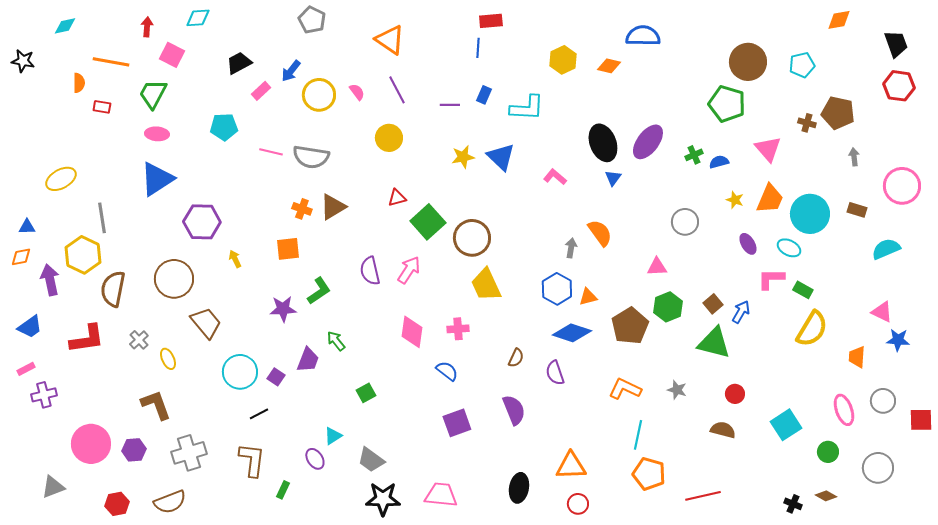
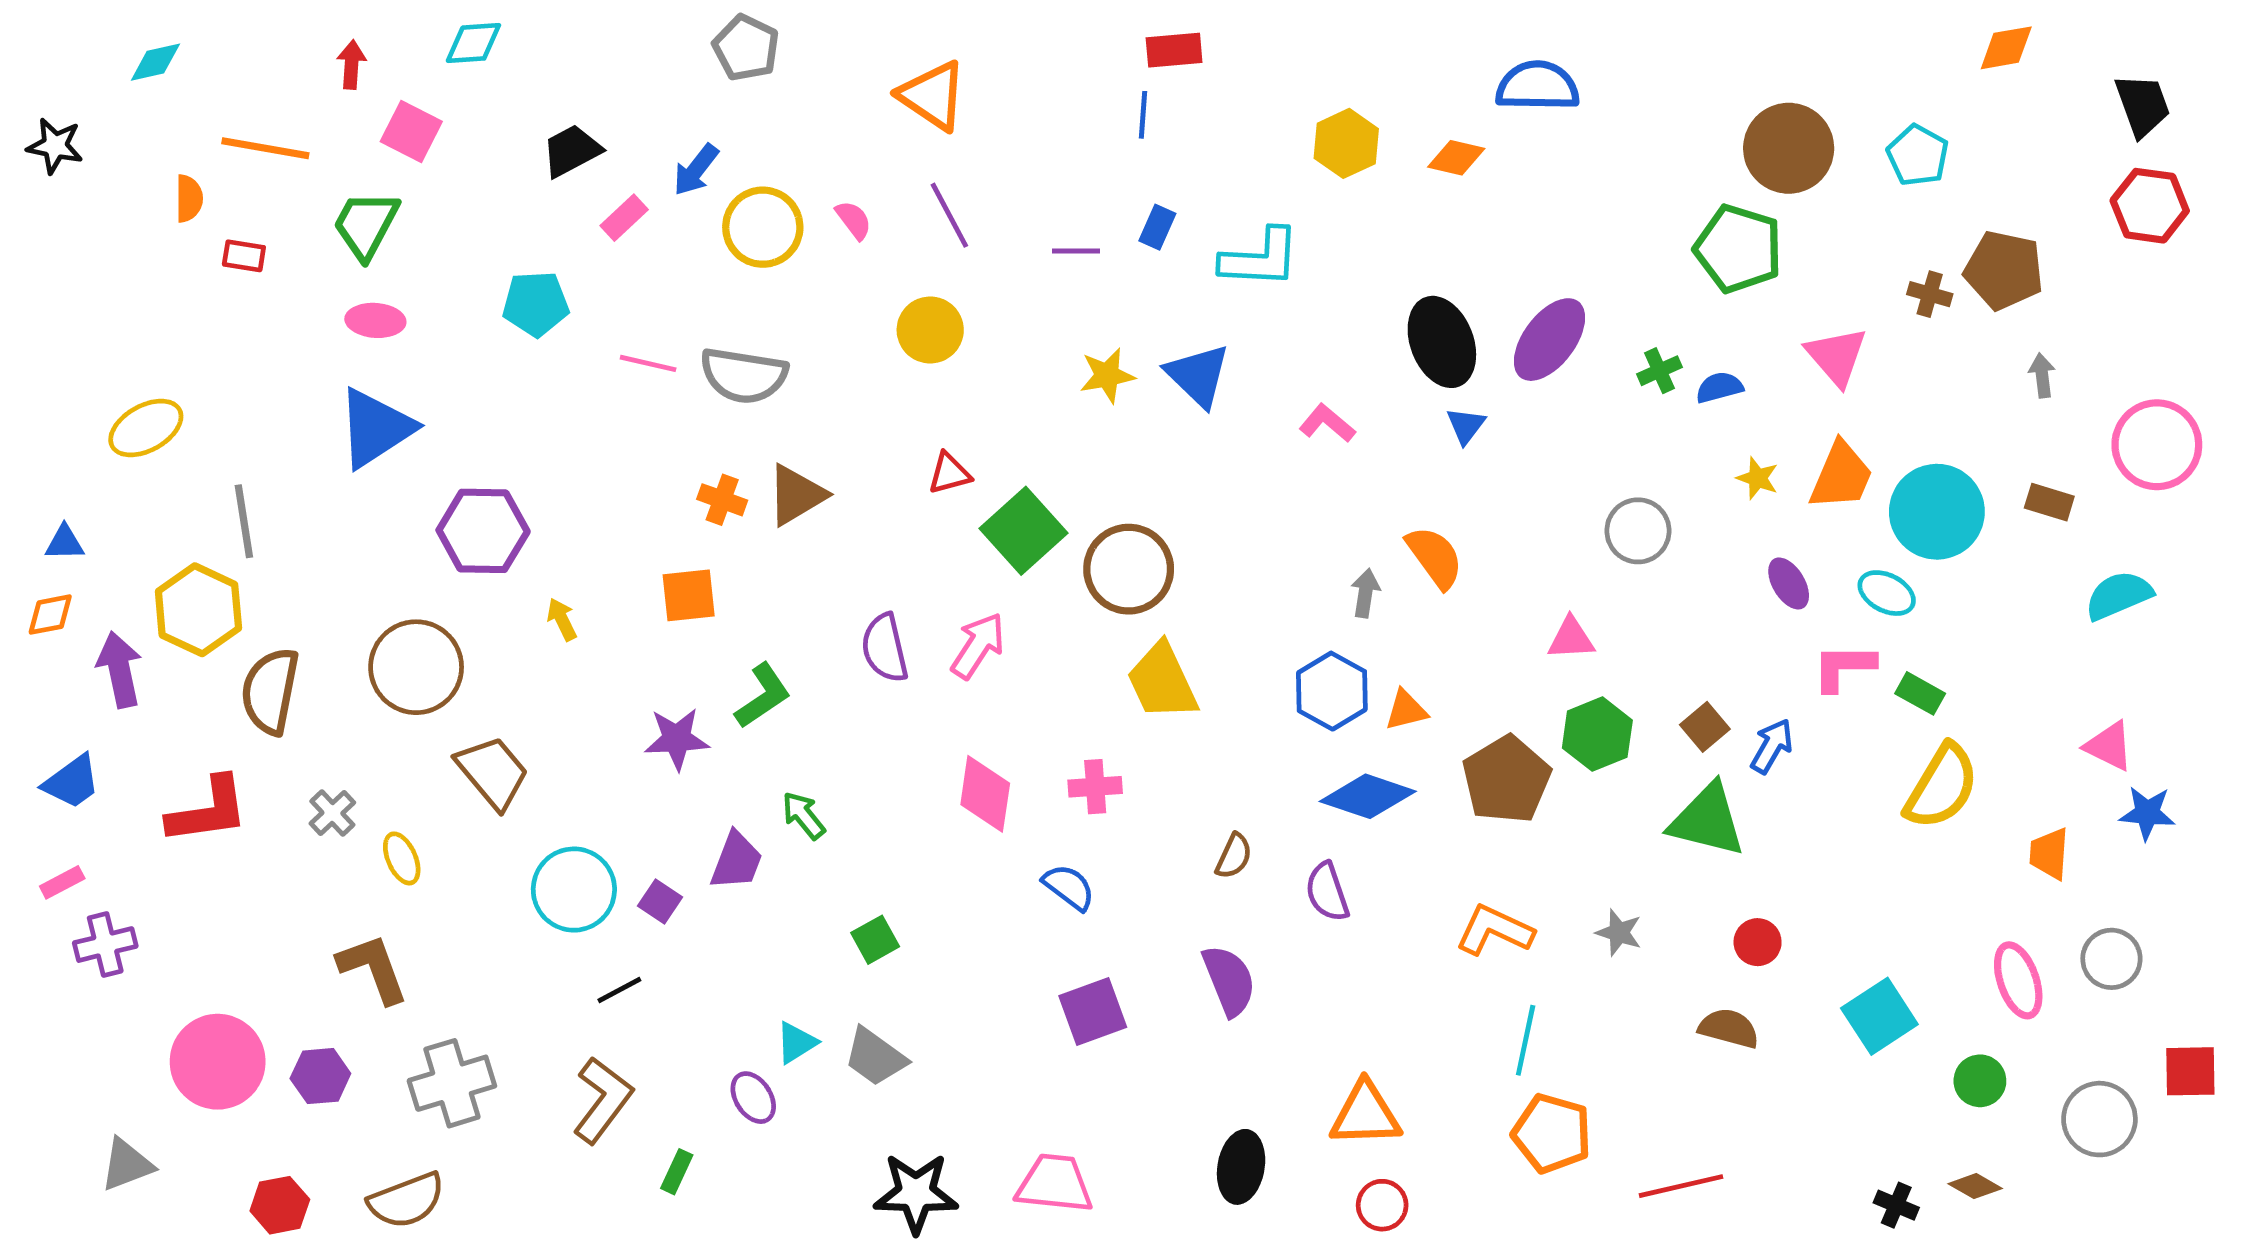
cyan pentagon: (802, 65) -> (1918, 155), turned -30
red square: (921, 420) -> (2190, 1071), moved
brown L-shape: (252, 460) -> (603, 1100), turned 30
gray trapezoid: (371, 460) -> (875, 1057), moved

